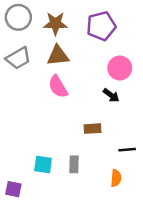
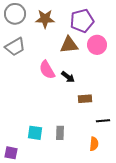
brown triangle: (58, 56) -> (69, 45), moved
pink circle: (120, 68) -> (97, 45), moved
black arrow: (111, 95) -> (68, 77), moved
brown rectangle: (93, 129) -> (85, 99), moved

